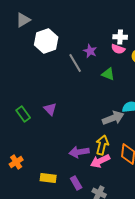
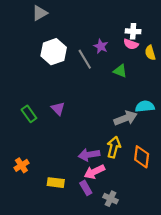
gray triangle: (23, 20) -> (40, 13), moved
white hexagon: (46, 41) -> (54, 52), moved
pink arrow: (100, 161) -> (94, 172), moved

